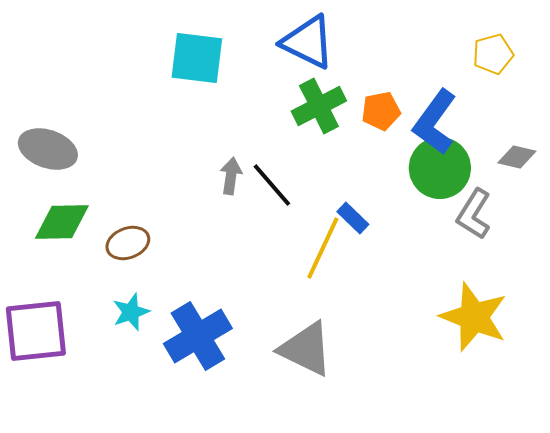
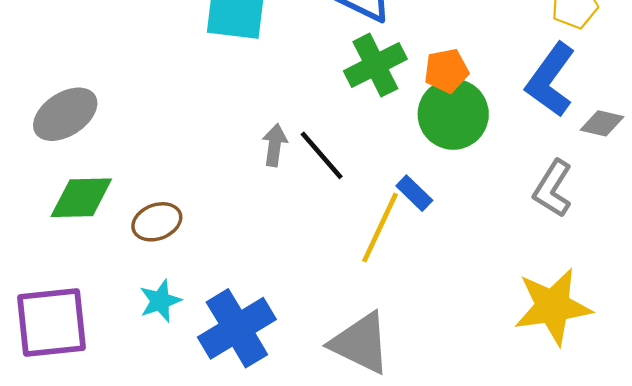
blue L-shape: (435, 122) -> (551, 80), moved
gray ellipse: (48, 149) -> (65, 114), turned -52
green circle: (440, 168) -> (453, 114), moved
yellow star: (474, 317) -> (553, 307), turned -30

